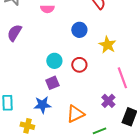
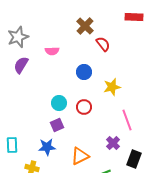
purple semicircle: (14, 33) -> (21, 65), moved
yellow star: (107, 45) -> (112, 87), turned 30

